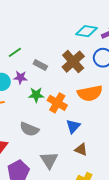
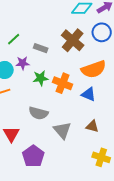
blue triangle: (73, 126) -> (88, 94), moved, turned -42
gray triangle: (49, 160) -> (62, 130), moved

